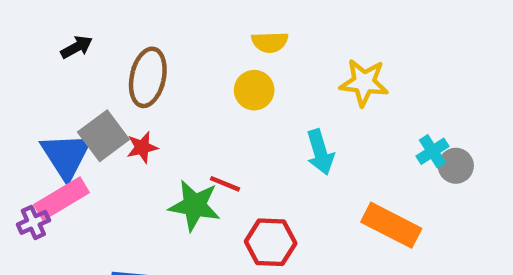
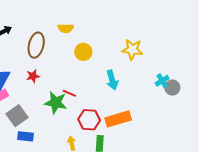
yellow semicircle: (270, 42) -> (66, 28), moved
gray square: (103, 136) -> (17, 116), moved
orange rectangle: (391, 225) -> (118, 119), moved, turned -45

